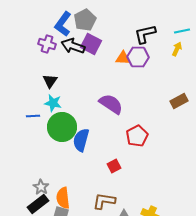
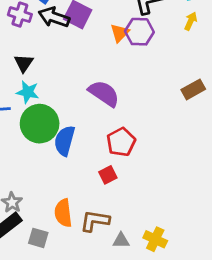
orange triangle: (123, 58) -> (120, 33), turned -49
red pentagon: (137, 136) -> (121, 142), moved
orange semicircle: (63, 198) -> (63, 213), moved

